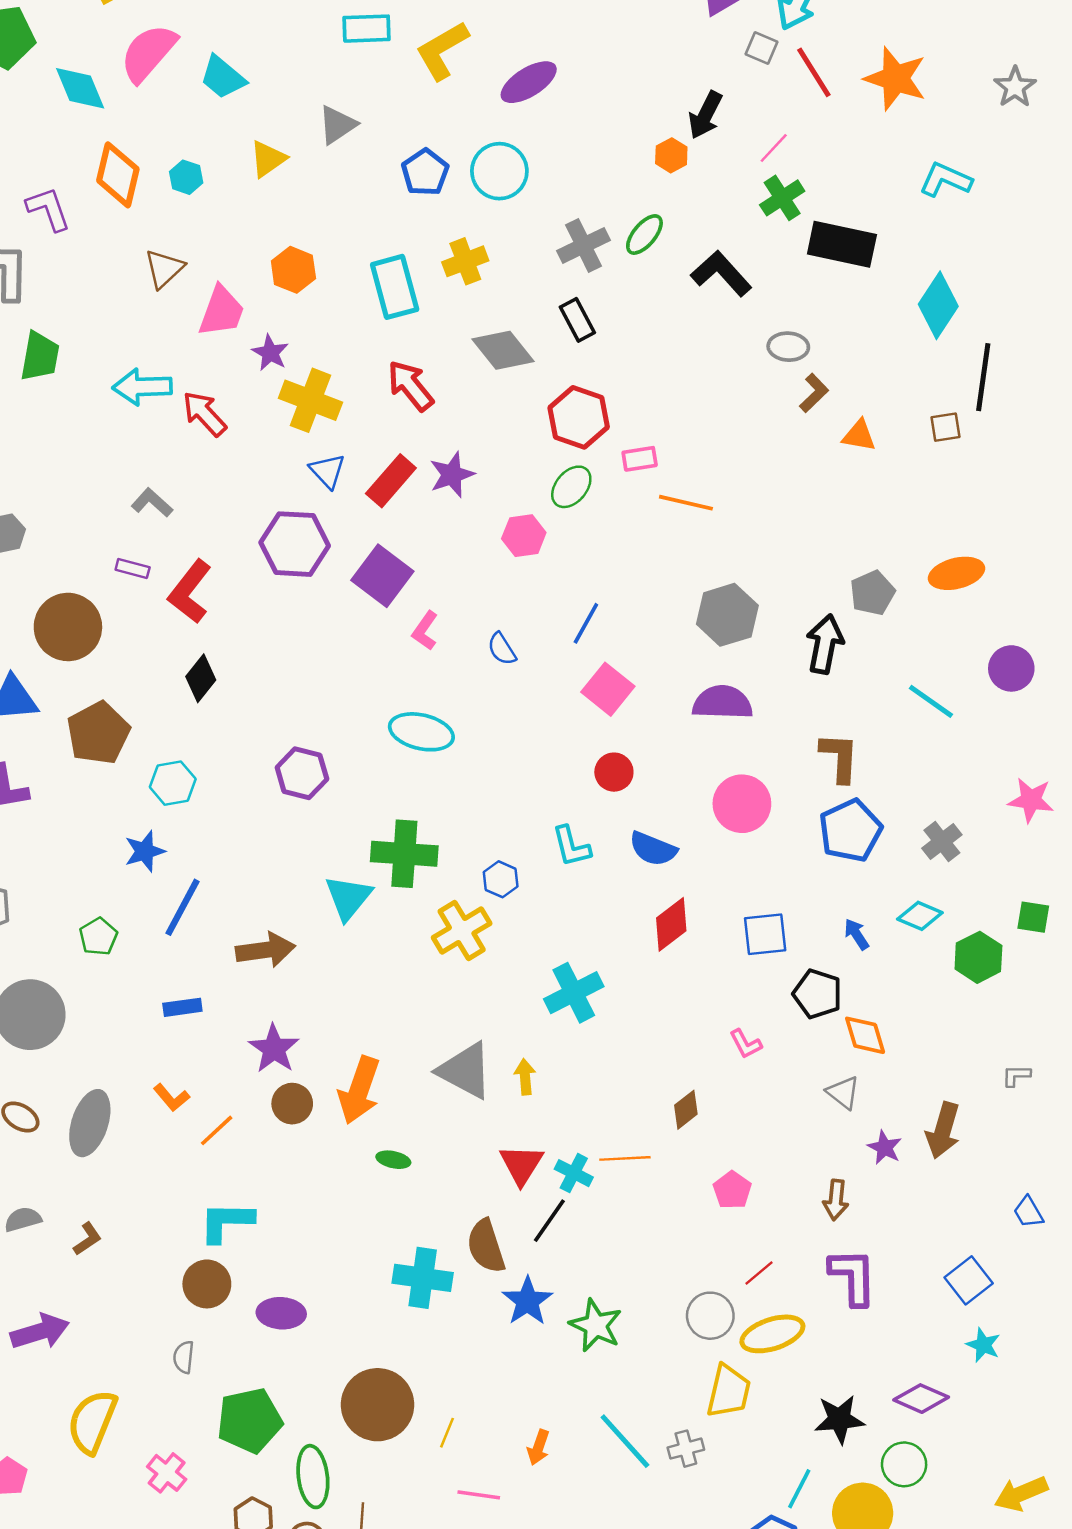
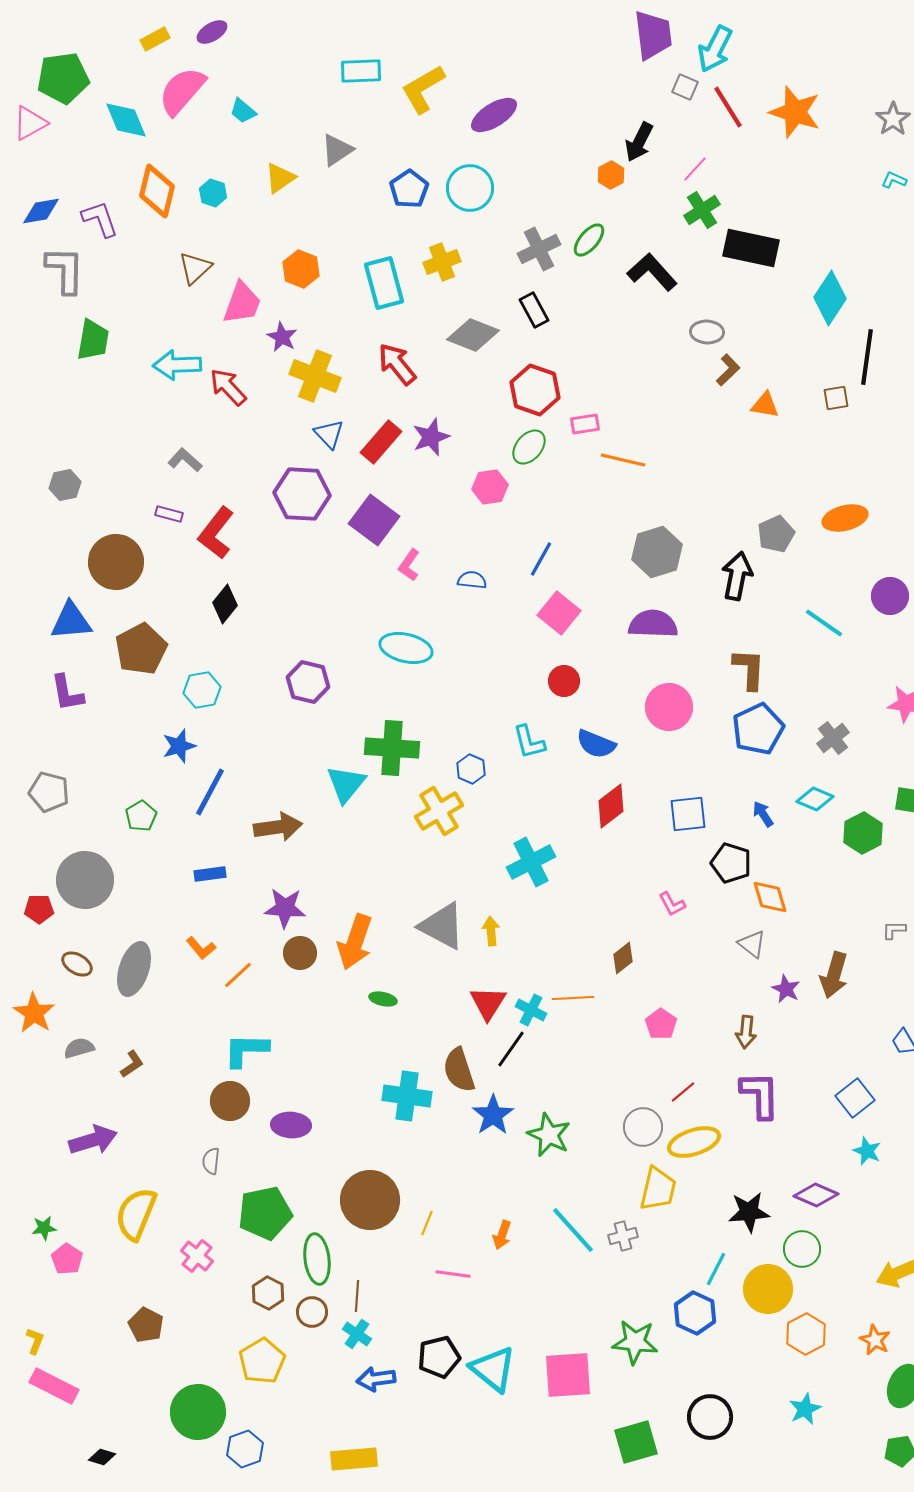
cyan trapezoid: (223, 77) -> (243, 111), size x0.7
cyan L-shape: (946, 180) -> (894, 180), moved, size x0.6
gray diamond: (503, 350) -> (473, 335), turned -30
blue semicircle: (502, 649) -> (472, 580), turned 128
purple star: (274, 1049) -> (285, 908), turned -30

